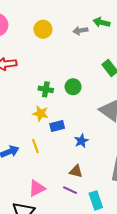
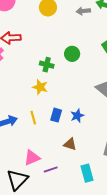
green circle: (73, 87) -> (72, 54), moved
blue rectangle: (57, 126) -> (56, 115), moved, turned -64
purple line: (70, 190) -> (51, 170), moved, turned -48

